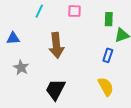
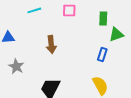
cyan line: (39, 11) -> (34, 10), turned 48
brown arrow: (56, 45) -> (51, 44), size x0.7

